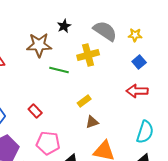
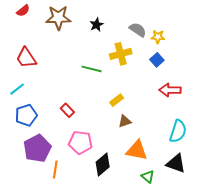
gray semicircle: (105, 31) -> (138, 30), size x0.7
yellow star: (135, 35) -> (158, 37), moved
brown star: (39, 45) -> (58, 18), moved
blue square: (139, 62) -> (157, 60), moved

